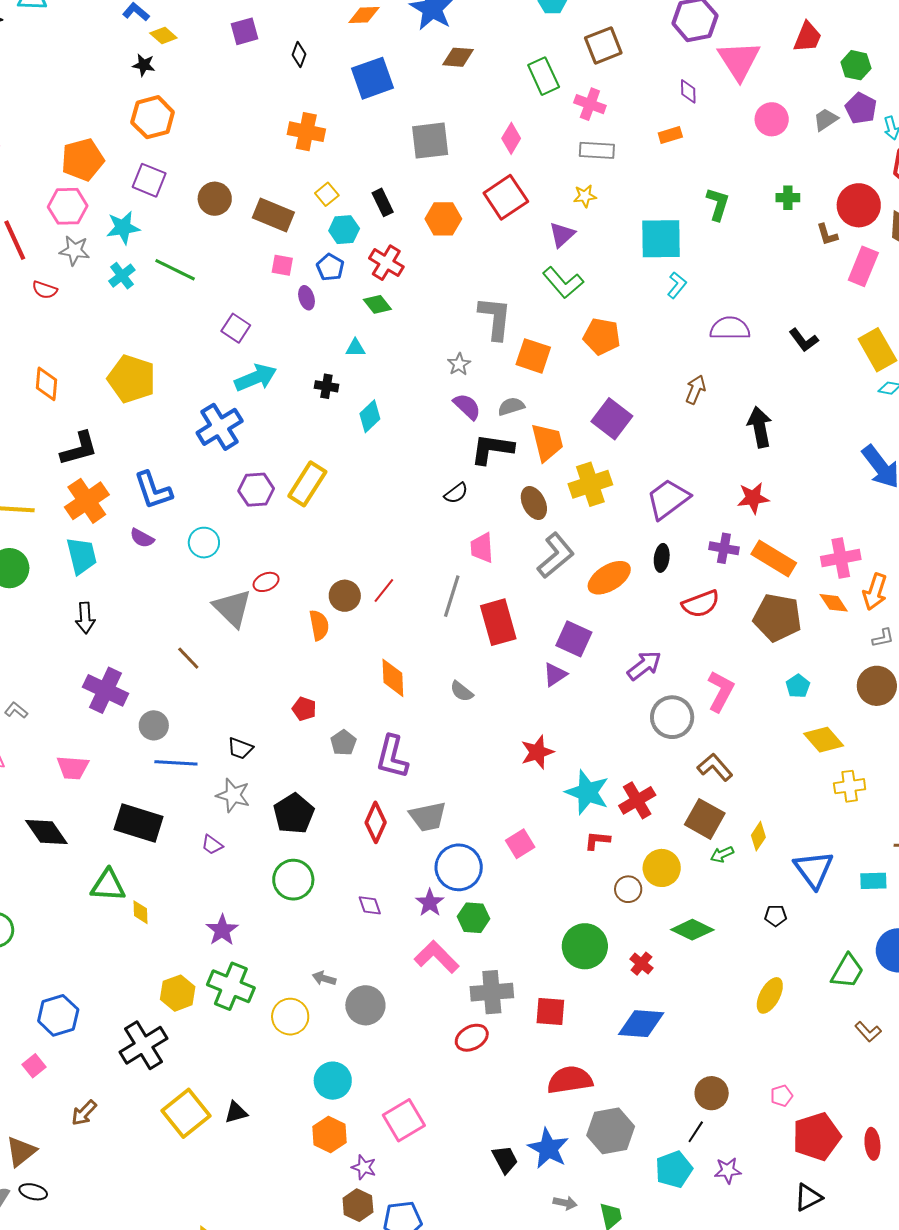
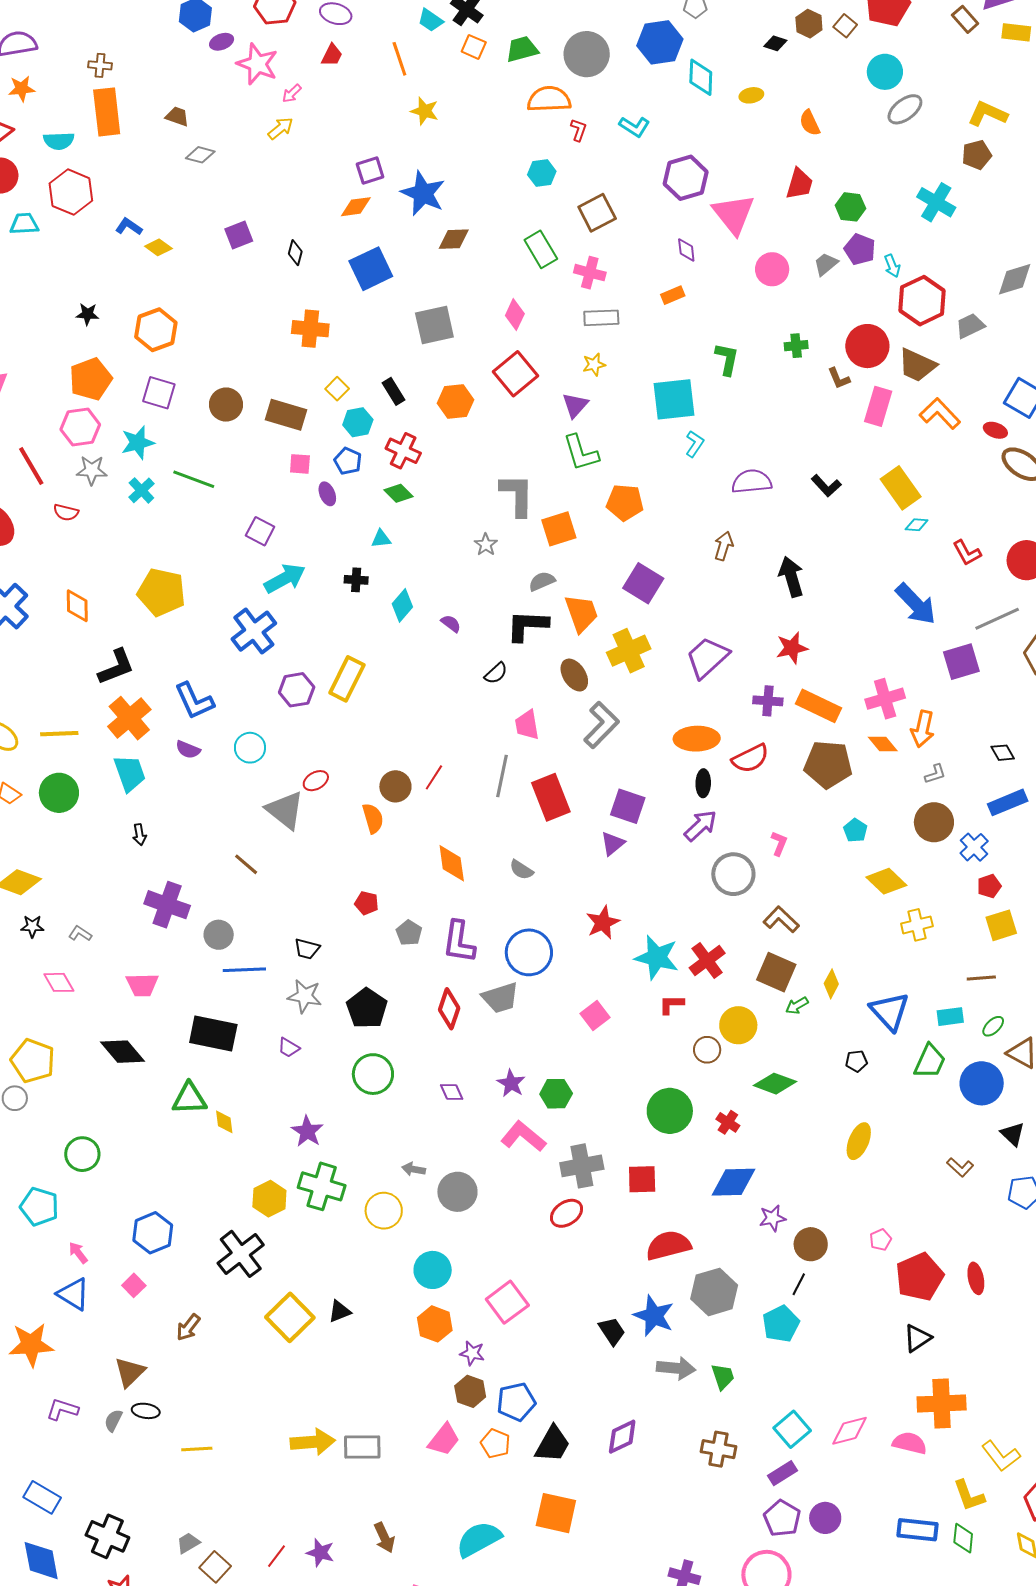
black star: (144, 65) -> (87, 314), moved
green L-shape: (563, 283) -> (581, 453), turned 30
orange square: (533, 356) -> (559, 529), turned -30
purple semicircle: (467, 406) -> (451, 624), moved, size x0.7
black ellipse: (662, 558) -> (703, 783), moved
orange ellipse: (609, 578) -> (697, 739), moved, turned 36
black arrow: (85, 618) -> (139, 835), size x0.7
pink L-shape: (721, 691) -> (779, 843), size x0.6
blue circle: (459, 867) -> (529, 952), moved
green trapezoid: (847, 971) -> (930, 1061), moved
purple star: (728, 1171) -> (773, 1218), moved
gray arrow: (565, 1203) -> (676, 1368), size x1.6

